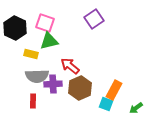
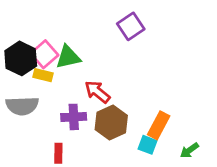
pink square: (45, 23) -> (44, 54), moved, turned 30
black hexagon: (15, 28) -> (21, 58), moved
gray semicircle: (37, 76) -> (22, 106), moved
red rectangle: (33, 101) -> (58, 153), moved

